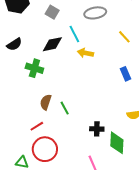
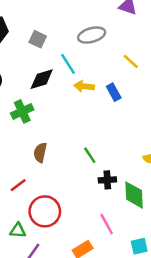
green cross: (34, 68) -> (22, 111), turned -36
blue rectangle: (126, 74) -> (114, 92), moved
green line: (65, 108) -> (90, 155), moved
red line: (37, 126) -> (18, 185), moved

